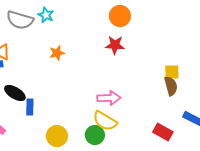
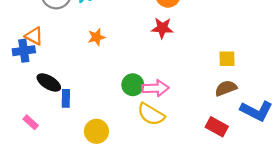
brown semicircle: (171, 86) -> (226, 88), moved, turned -96
green circle: (95, 135) -> (133, 85), moved

